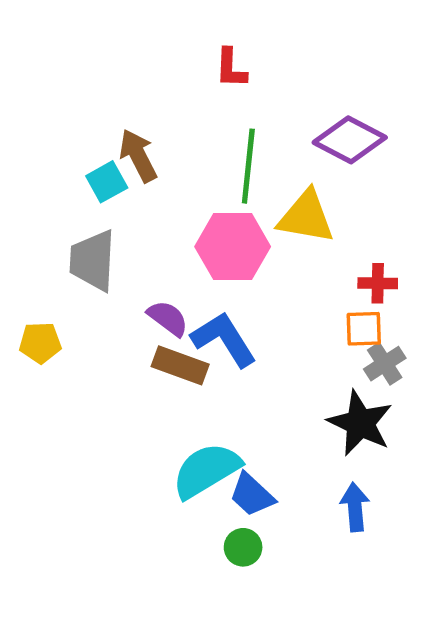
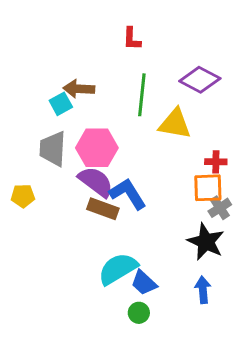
brown arrow: (138, 156) -> (79, 89), turned -60
pink hexagon: (233, 247) -> (97, 148), moved
purple semicircle: (168, 318) -> (96, 182), size x1.5
orange square: (364, 329) -> (208, 188), size x1.4

